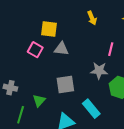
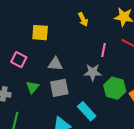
gray triangle: (61, 49) -> (55, 64), moved
pink square: (35, 50) -> (19, 60), moved
green triangle: (39, 101) -> (32, 87), moved

